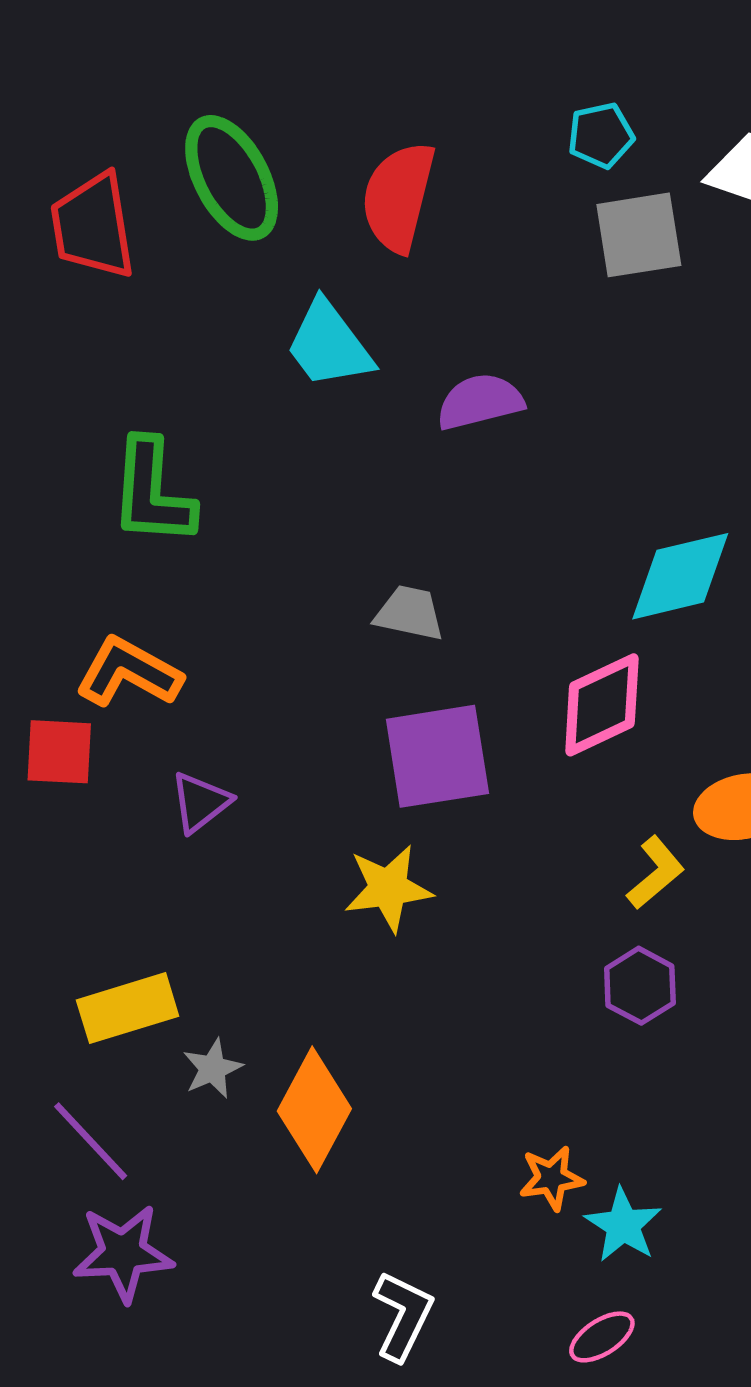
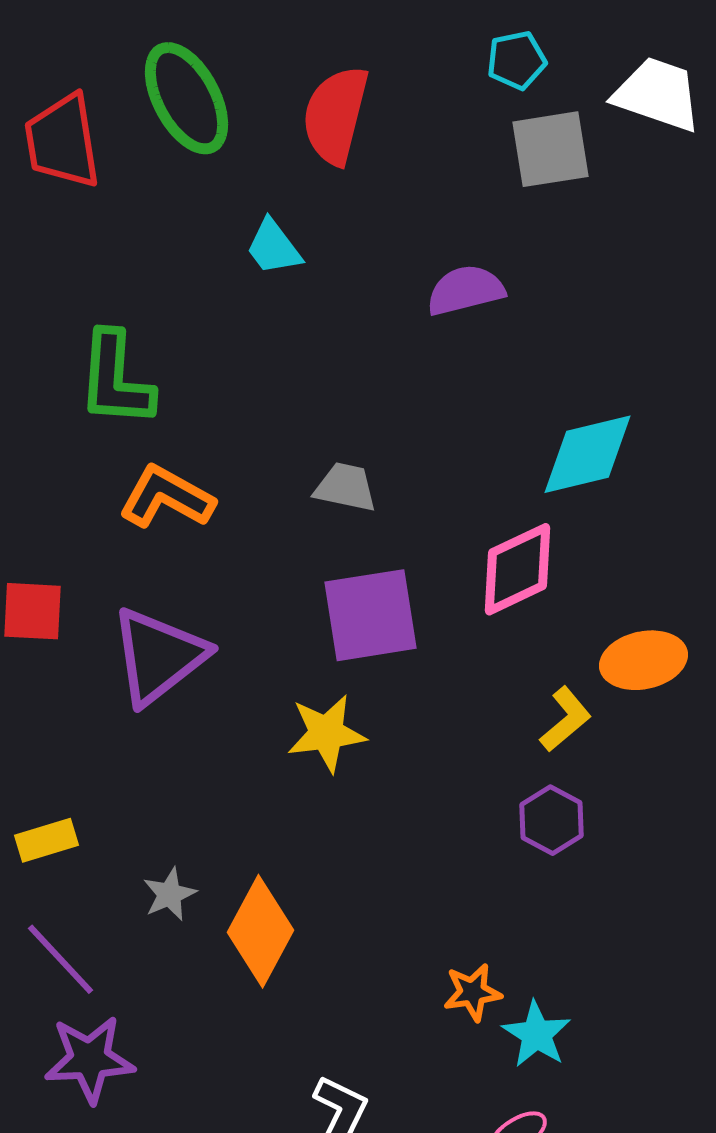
cyan trapezoid: (329, 345) -> (274, 247), size x0.7
purple semicircle: (480, 402) -> (466, 290), moved
orange L-shape: (129, 672) -> (166, 497), moved
purple triangle: (200, 802) -> (158, 656), size x1.8
yellow rectangle: (128, 1008) -> (46, 840), moved, size x0.7

